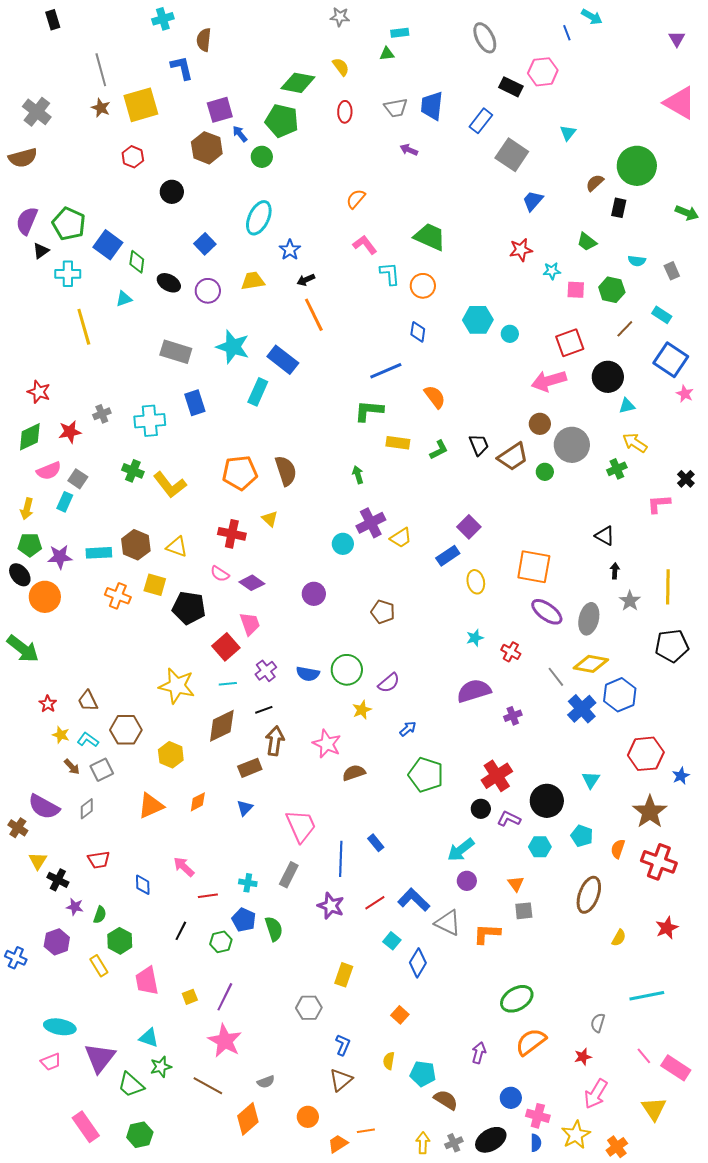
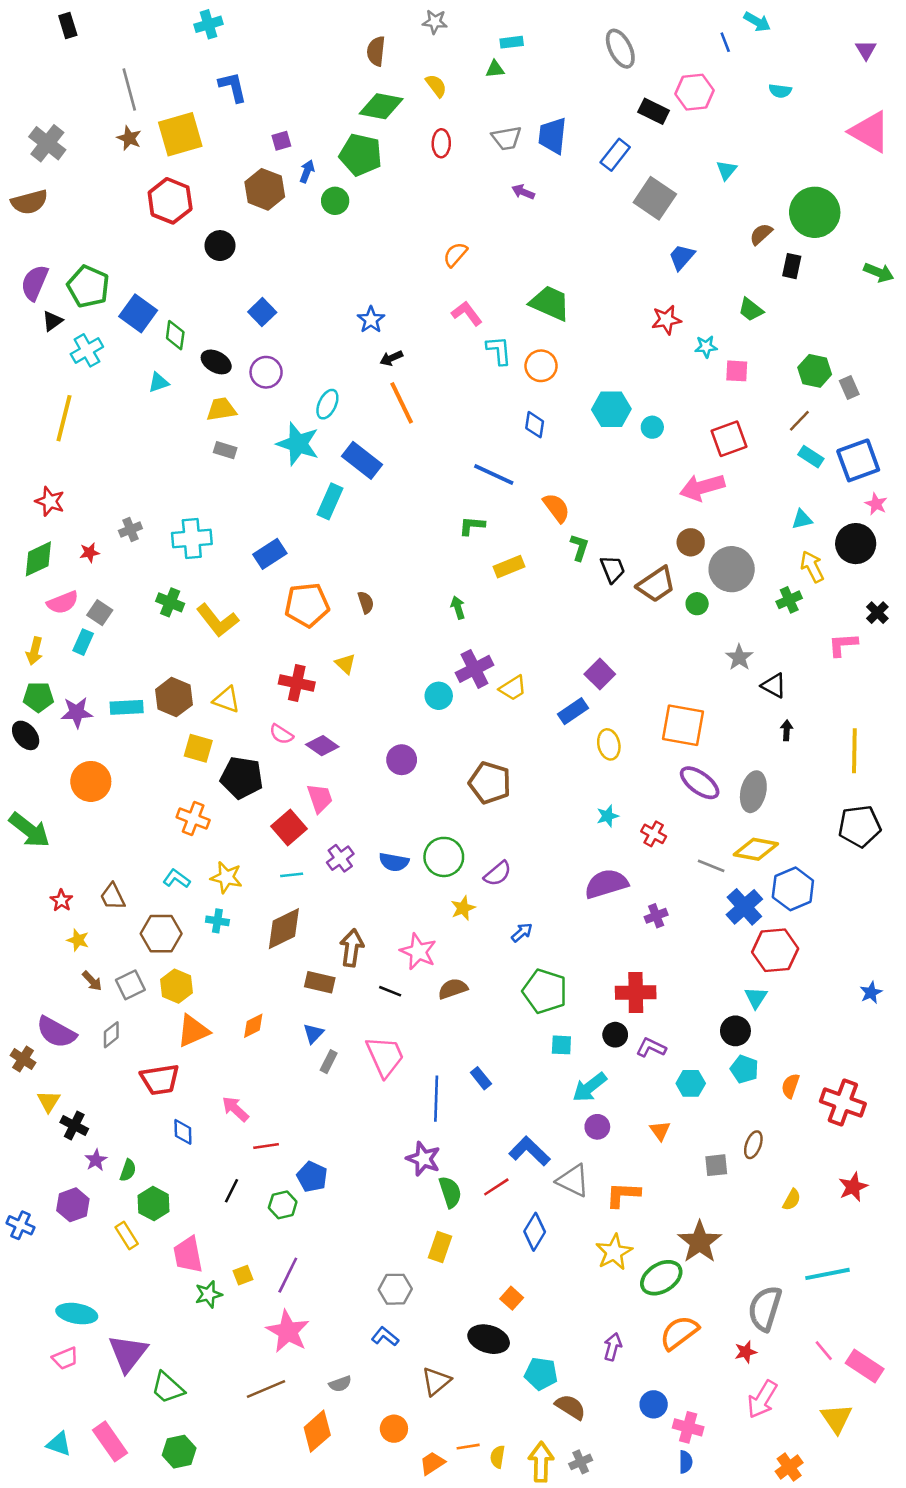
brown semicircle: (204, 40) -> (376, 51), moved
purple square: (220, 110) -> (281, 141), size x0.6
blue arrow: (240, 134) -> (307, 171), turned 60
red hexagon: (133, 157) -> (170, 201), size x1.6
cyan ellipse: (259, 218) -> (327, 404), moved, size x0.7
cyan semicircle: (637, 261) -> (780, 91), moved
gray rectangle: (672, 271) -> (849, 388), moved
cyan cross: (68, 274) -> (87, 350), turned -30
yellow trapezoid: (253, 281) -> (221, 409), moved
green hexagon: (612, 290) -> (815, 371), moved
cyan rectangle: (662, 315) -> (811, 457), moved
yellow line: (84, 327) -> (64, 418), moved, turned 30
gray rectangle: (176, 352) -> (225, 450), size x0.6
blue square: (671, 360) -> (858, 460), turned 36
blue line: (386, 371) -> (494, 475), turned 48
black circle: (608, 377) -> (856, 544), moved
blue rectangle: (195, 403) -> (270, 554), moved, turned 75
green L-shape: (369, 411) -> (472, 526), size x0.7
red star: (70, 432) -> (90, 553), size x0.7
yellow rectangle: (398, 443) -> (509, 567), turned -30
yellow arrow: (635, 443) -> (812, 567), turned 30
green L-shape: (439, 450) -> (579, 547), moved, turned -45
brown semicircle: (286, 471) -> (366, 602), size x0.6
orange cross: (118, 596) -> (193, 819), moved
orange circle: (45, 597) -> (91, 781), moved
gray star: (630, 601) -> (739, 657), moved
brown pentagon: (383, 612) -> (490, 783), size x1.4
gray line: (556, 677) -> (711, 866), turned -30
yellow star: (177, 686) -> (226, 877), size x0.7
black line: (264, 710) -> (390, 991), moved, turned 42
cyan L-shape: (88, 740) -> (177, 879), moved
red hexagon: (646, 754) -> (775, 950), moved
yellow hexagon: (171, 755) -> (177, 986), moved
brown rectangle: (250, 768) -> (320, 982), turned 35
red cross: (497, 776) -> (636, 993), turned 32
black circle: (547, 801) -> (735, 1031), moved, size x0.7
brown star: (650, 812) -> (700, 1242), moved
red trapezoid: (99, 860) -> (160, 1079), moved, size x1.4
gray rectangle: (289, 875) -> (329, 1062), moved, size x0.7
cyan cross: (248, 883) -> (217, 921), moved
brown ellipse: (589, 895) -> (753, 1145), size x0.6
red line: (375, 903) -> (496, 1187), moved
purple star: (75, 907) -> (96, 1160), turned 30
gray square: (524, 911) -> (716, 1165), moved
green semicircle: (274, 929) -> (450, 1192), moved
cyan square: (392, 941) -> (561, 1045), moved, turned -36
gray semicircle: (598, 1023) -> (765, 1308), size x1.8
cyan triangle: (149, 1038) -> (59, 1444), moved
blue L-shape: (343, 1045) -> (385, 1337), moved, turned -75
yellow semicircle: (389, 1061) -> (498, 1457), moved
green star: (161, 1067) -> (208, 1294), moved
brown line: (208, 1086) -> (266, 1389), turned -52
yellow star: (576, 1135) -> (614, 1252), moved
black ellipse: (491, 1140) -> (489, 1339), moved, turned 48
yellow arrow: (423, 1143) -> (541, 1462), size x1.4

